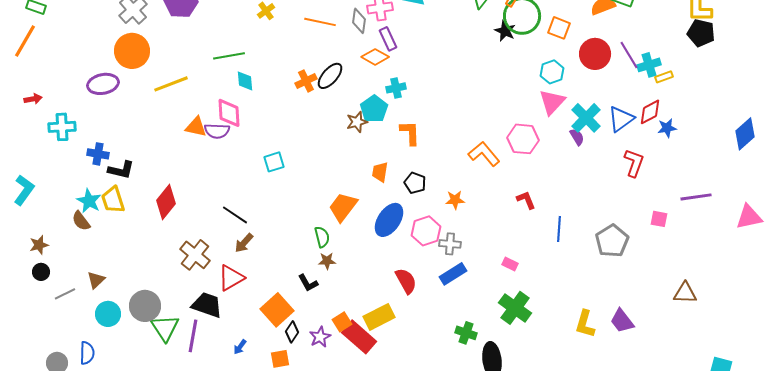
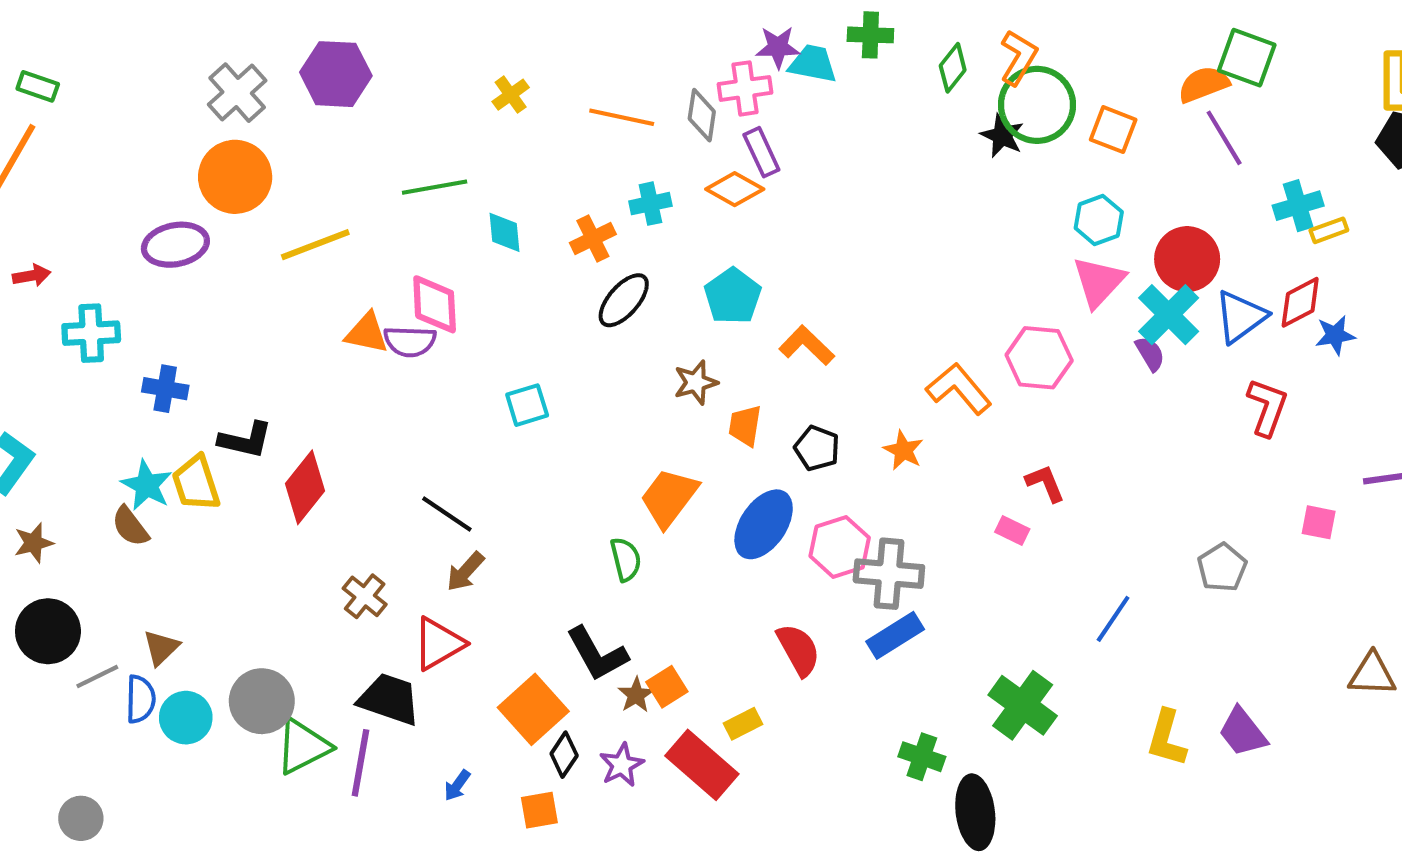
red circle: (595, 54) -> (1187, 259), moved
purple line: (629, 55) -> (1224, 138), moved
black ellipse: (330, 76) -> (624, 300), moved
cyan diamond: (245, 81) -> (504, 232), moved
cyan cross: (396, 88) -> (650, 204), moved
brown star: (357, 122) -> (696, 382), moved
orange L-shape: (410, 133) -> (807, 345), turned -44
black L-shape: (121, 170) -> (245, 440), moved
orange star: (455, 200) -> (903, 450), moved, turned 30
blue line: (559, 229) -> (1113, 619), moved, turned 30
gray pentagon: (612, 241) -> (1222, 568), size x0.7
gray cross: (450, 244) -> (889, 574), size x1.5
brown star: (39, 245) -> (34, 543), moved
brown cross: (195, 255) -> (365, 596), size x0.7
brown star: (327, 261) -> (636, 695), moved, turned -30
pink rectangle: (510, 264) -> (1012, 530), moved
black circle: (41, 272) -> (48, 631), size x1.8
black L-shape: (308, 283) -> (597, 654), size x1.5
yellow rectangle: (379, 317) -> (743, 724), size x0.6
orange square: (342, 322) -> (667, 687), moved
green triangle: (165, 328) -> (303, 746), turned 36
blue semicircle: (87, 353) -> (141, 699), moved

